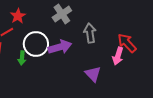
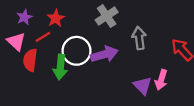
pink arrow: (118, 56) -> (161, 80), moved
green arrow: (22, 58) -> (60, 67), size x1.5

